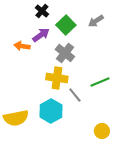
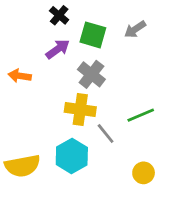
green square: (66, 25) -> (93, 35), turned -30
orange arrow: (22, 46) -> (20, 76), moved
yellow circle: (102, 131) -> (144, 173), moved

